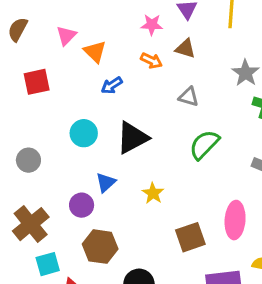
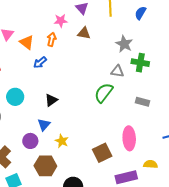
orange arrow: (151, 61) -> (52, 39), moved, turned -96
gray triangle: (189, 97) -> (117, 71), moved
cyan circle: (84, 133) -> (15, 97), moved
black triangle: (132, 138) -> (51, 100), moved, size x0.6
yellow star: (153, 193) -> (62, 141), moved

